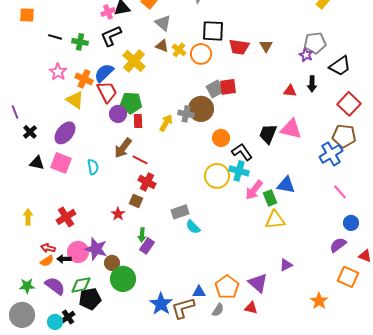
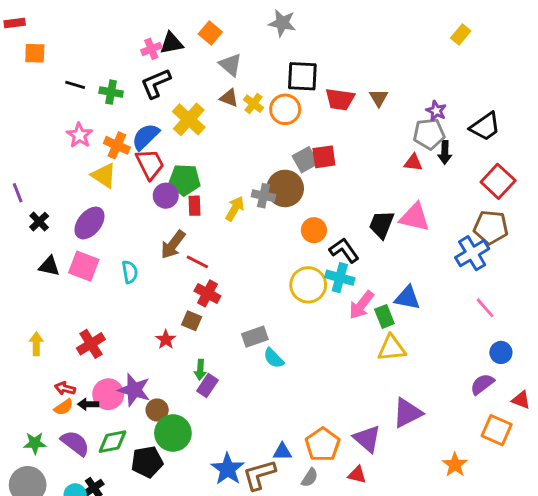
gray pentagon: (315, 43) -> (429, 134), moved
purple triangle: (286, 265) -> (407, 413), size x1.6
black pentagon: (90, 299) -> (147, 462), moved

